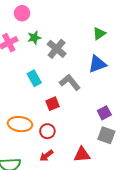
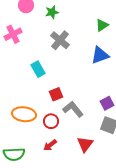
green star: (34, 38) -> (52, 12), moved
gray L-shape: (70, 82) -> (73, 109), moved
red triangle: (82, 155) -> (85, 144), turned -48

